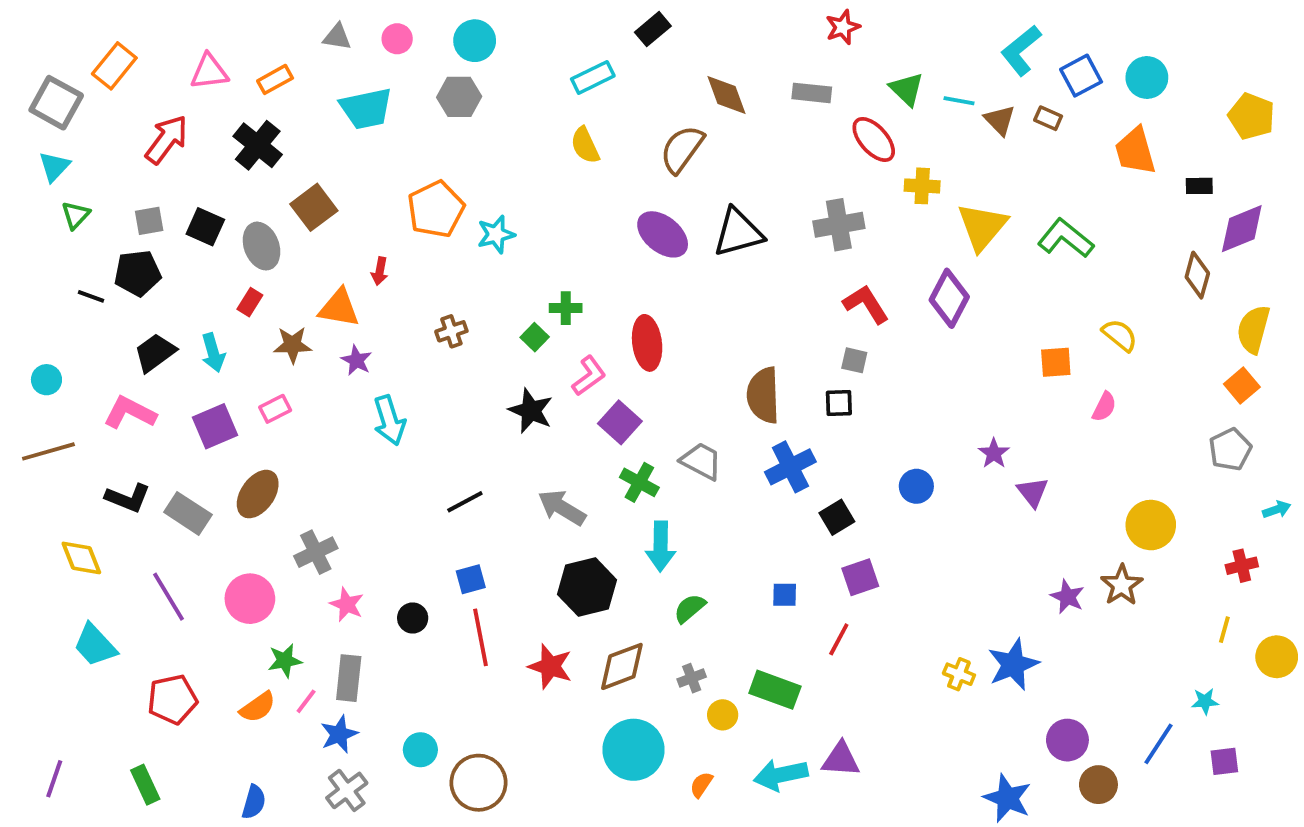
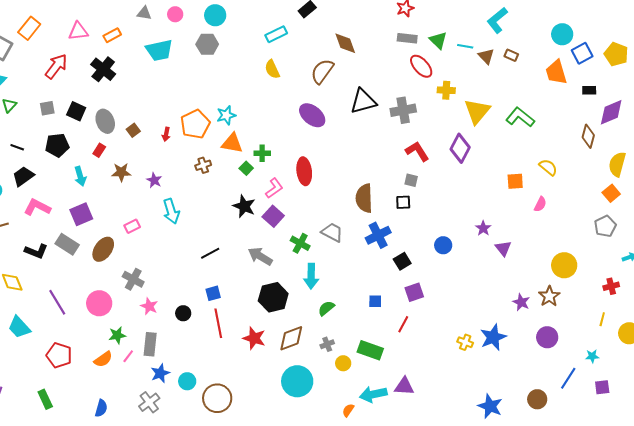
blue square: (1081, 76) -> (582, 53), moved
gray rectangle: (812, 93) -> (407, 38), moved
brown square: (314, 207) -> (133, 130), moved, size x0.6
orange pentagon: (436, 209) -> (195, 124), moved
black triangle: (738, 232) -> (363, 101), moved
black pentagon: (138, 273) -> (57, 145), moved
orange triangle: (339, 308) -> (232, 143), moved
black trapezoid: (155, 353) -> (23, 176), moved
pink rectangle: (275, 409) -> (132, 226), moved
purple square: (620, 422) -> (273, 216), moved
gray rectangle: (188, 513) -> (67, 244), moved
gray cross: (316, 552) -> (133, 279), turned -35
red pentagon: (172, 699) -> (59, 355), turned 30
blue star: (339, 734) -> (160, 373), moved
purple circle: (1067, 740) -> (547, 337), moved
orange semicircle: (701, 785) -> (348, 410), moved

